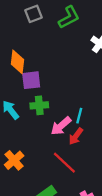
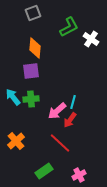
green L-shape: (69, 17) -> (69, 27), moved
orange diamond: (17, 62) -> (35, 48), moved
green cross: (39, 105) -> (31, 99), moved

